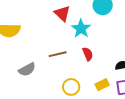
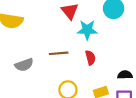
cyan star: (81, 29) -> (87, 30), turned 30

